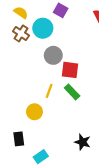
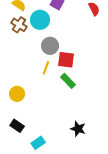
yellow line: (49, 91) -> (46, 68), moved
yellow circle: (34, 112) -> (17, 94), moved
black rectangle: (19, 139) -> (17, 126), turned -48

